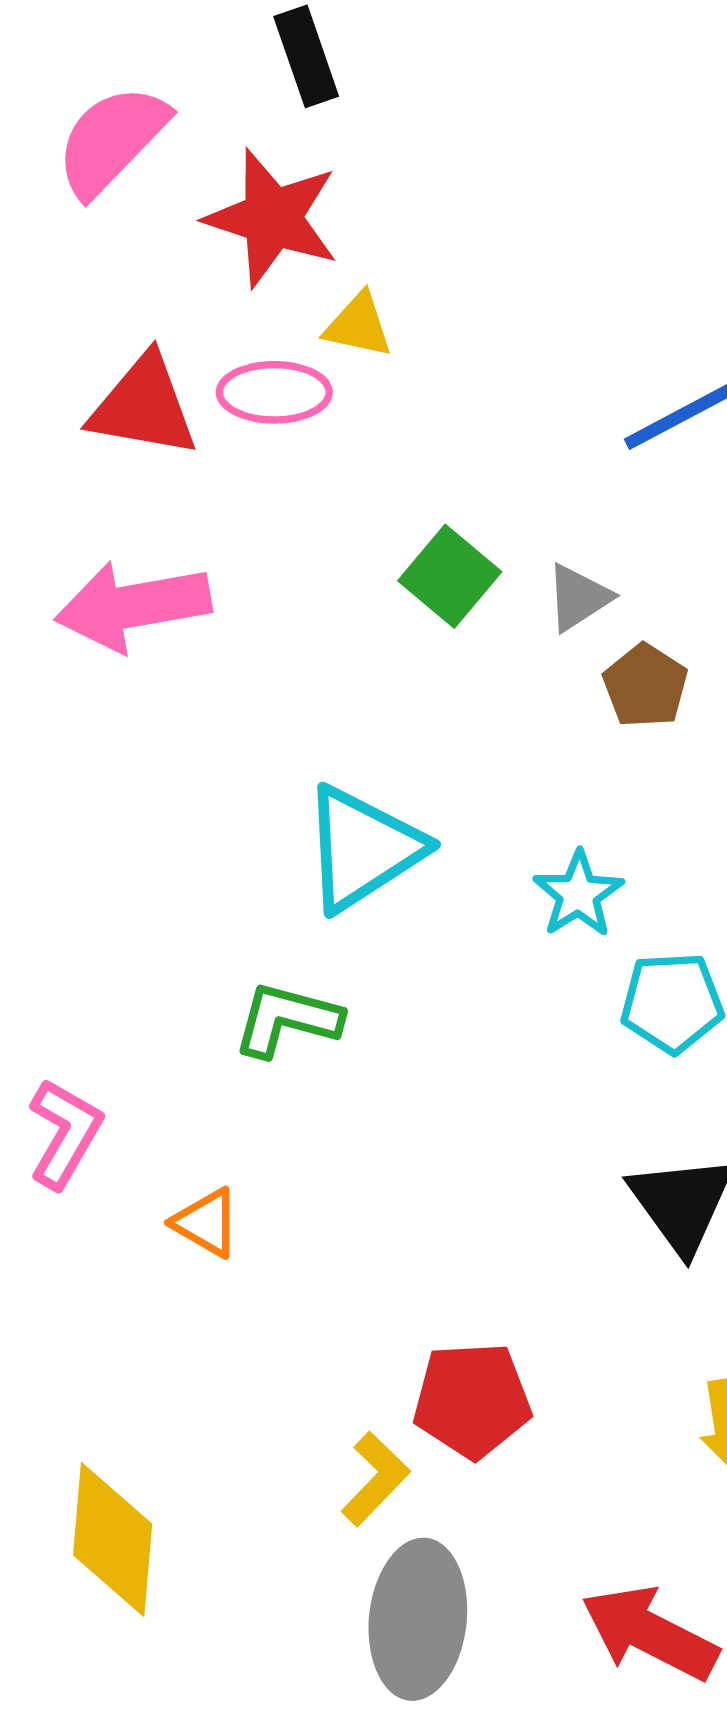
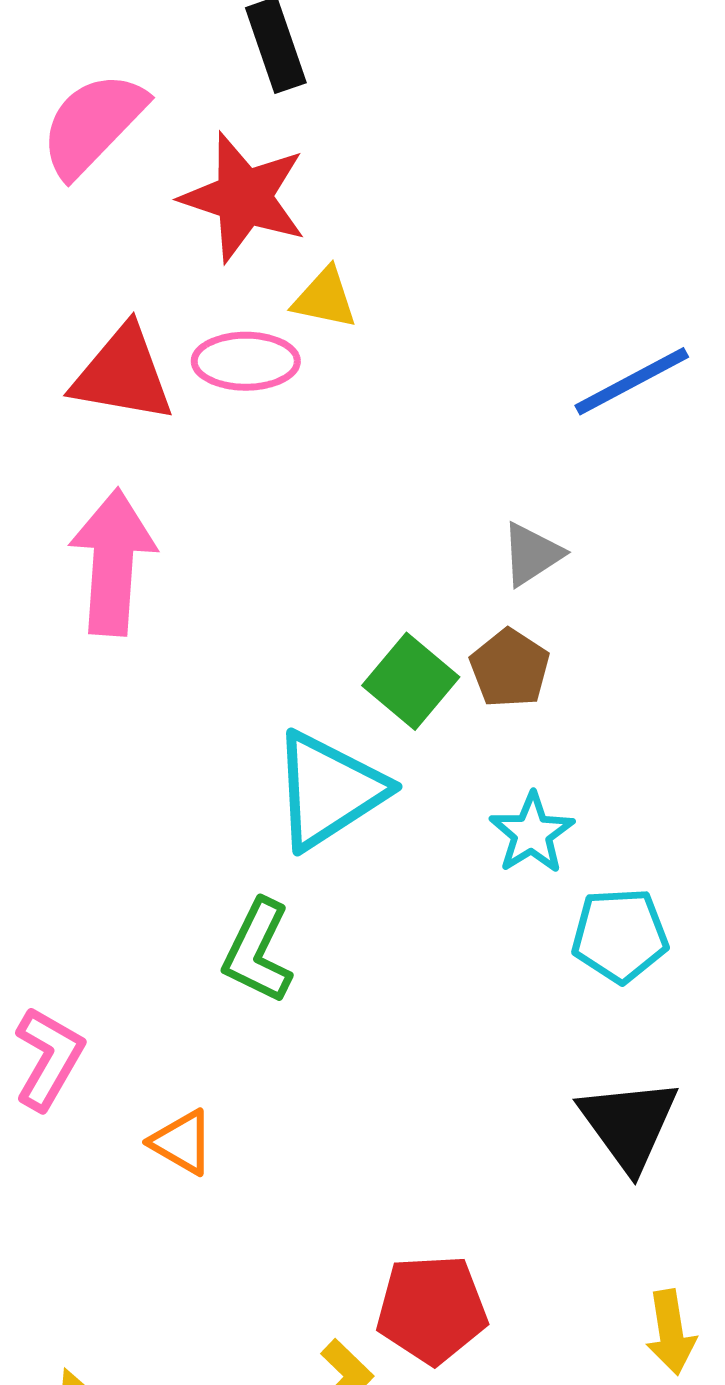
green square: (450, 576) -> (411, 681), moved
pink arrow: (133, 606) -> (113, 562), turned 104
brown pentagon: (645, 686) -> (510, 668), moved
green L-shape: (287, 1020) -> (258, 951), turned -79

